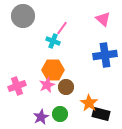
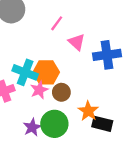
pink triangle: (103, 19) -> (77, 42), moved
cyan cross: (53, 41) -> (25, 72), moved, size x1.5
green circle: (60, 114) -> (54, 124), size x1.5

